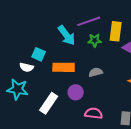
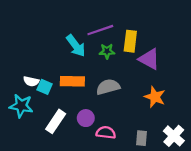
cyan square: (39, 54) -> (45, 87), moved
gray semicircle: (96, 72) -> (108, 87), size x1.5
purple circle: (76, 92) -> (86, 118), moved

